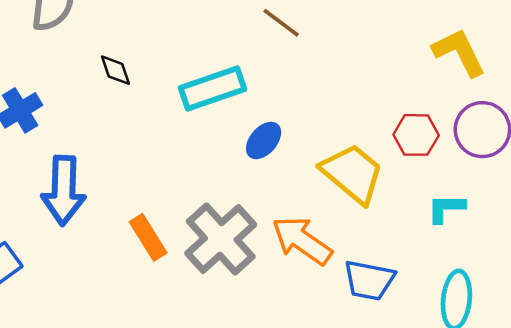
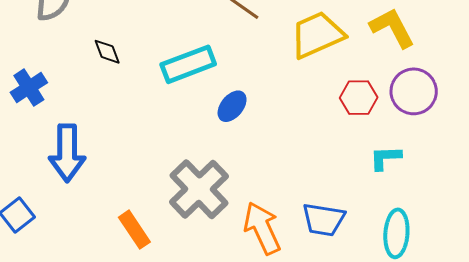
yellow trapezoid: (352, 173) -> (317, 35), moved, turned -62
orange rectangle: (148, 237) -> (134, 230), moved
orange arrow: (302, 241) -> (262, 228), moved, turned 32

